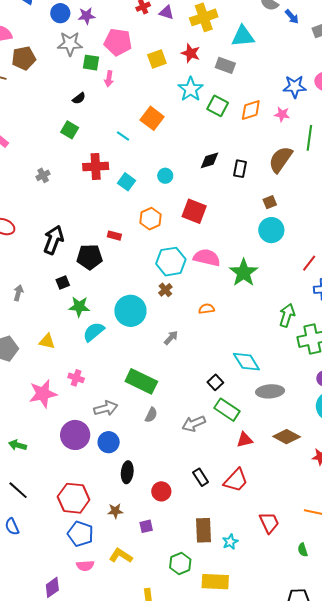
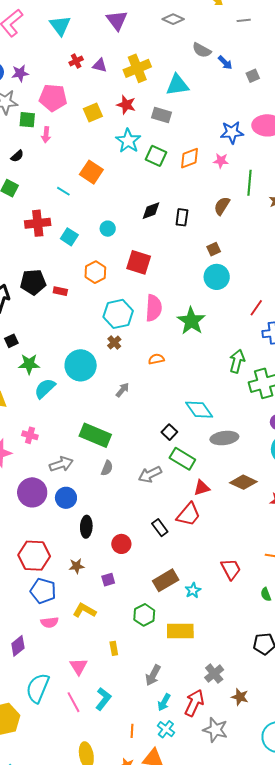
brown semicircle: (281, 159) -> (222, 206), size x0.7
black pentagon: (90, 257) -> (33, 282), moved
pink semicircle: (207, 258) -> (154, 308), turned 84
red trapezoid: (236, 480) -> (189, 514), moved
brown rectangle: (203, 530) -> (166, 580), turned 65

